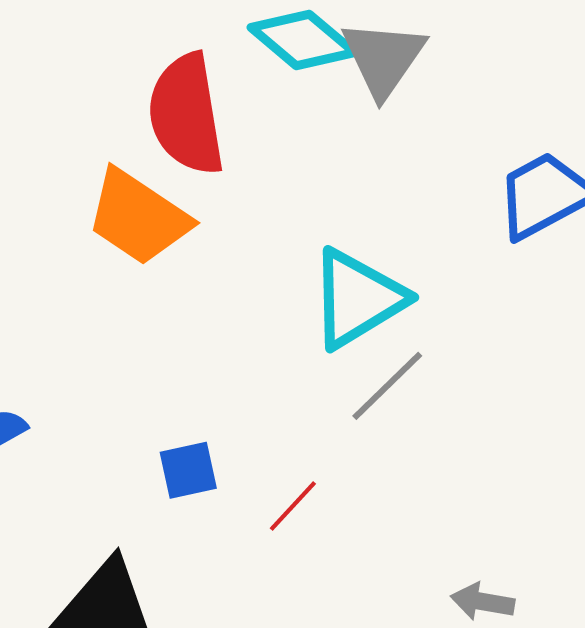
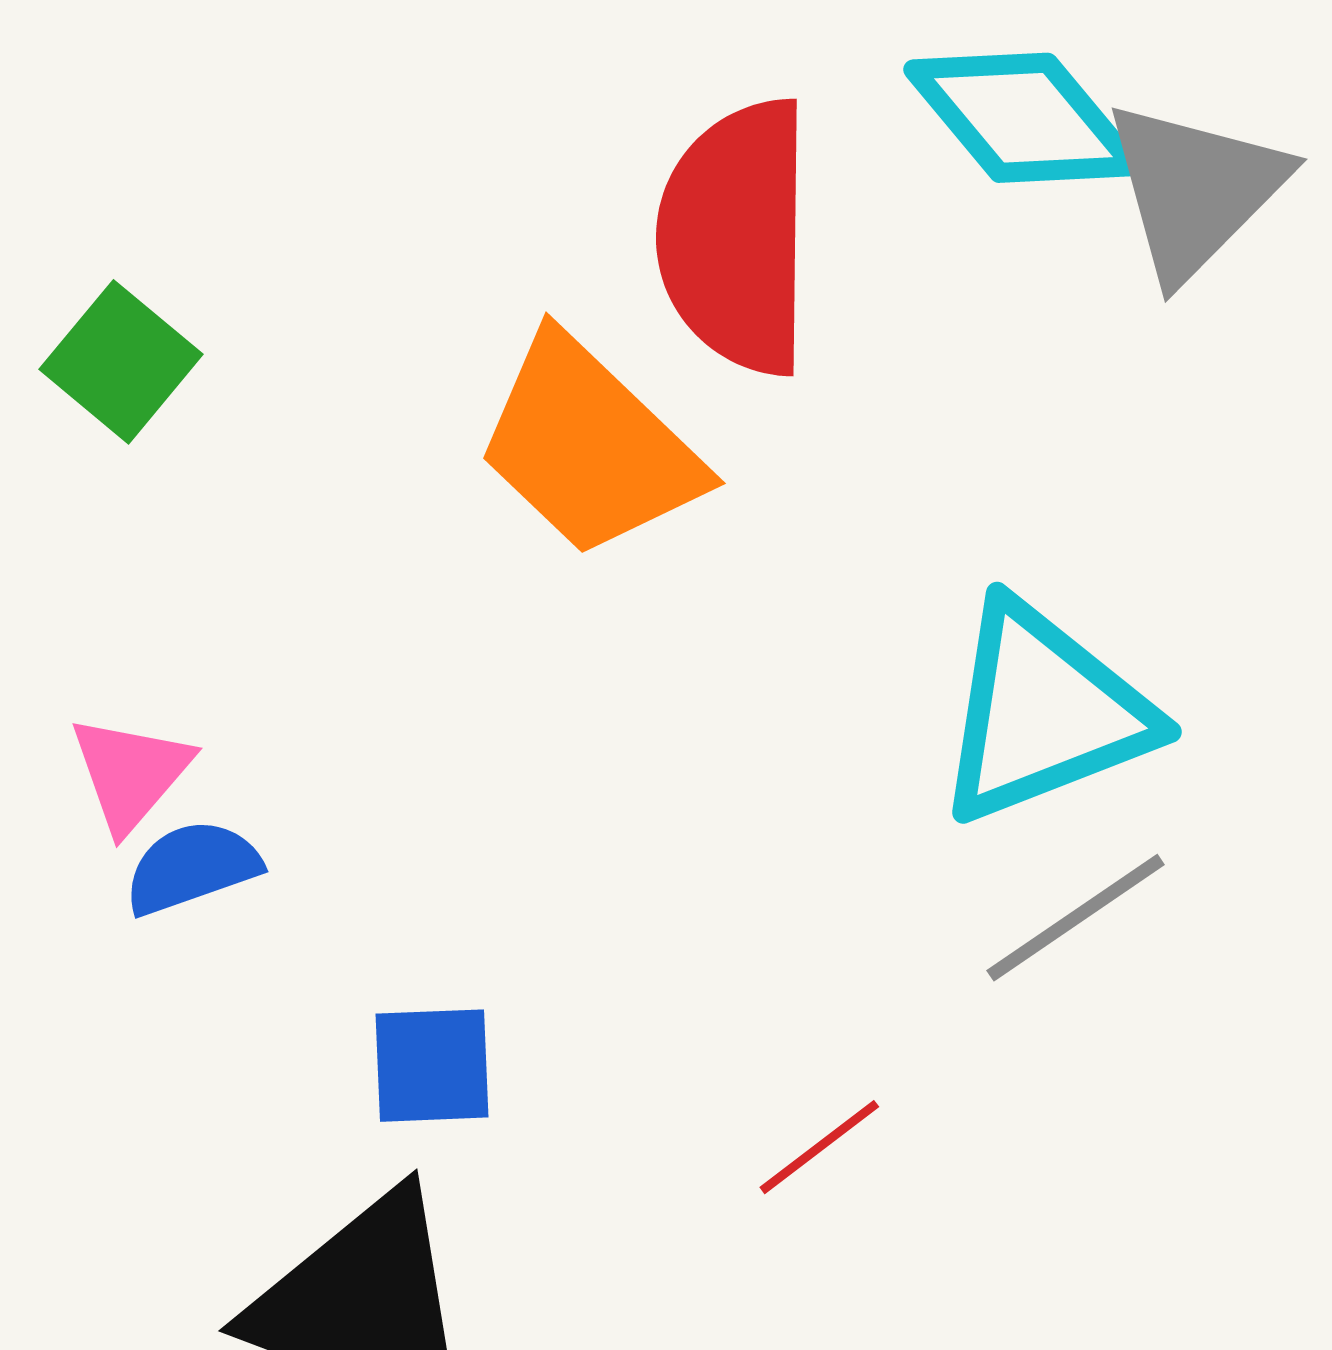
blue square: (188, 470) -> (432, 1066), moved

